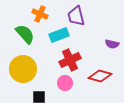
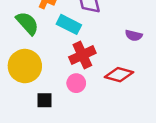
cyan rectangle: (59, 35) -> (69, 24), turned 48

